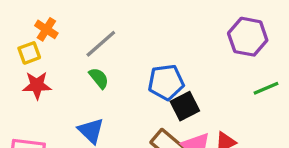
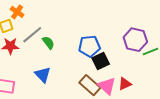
purple hexagon: (248, 37) -> (135, 40), moved
gray line: (101, 44) -> (32, 35), moved

